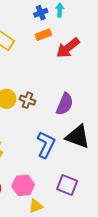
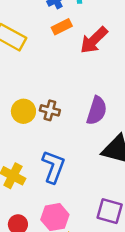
blue L-shape: (46, 145) -> (53, 167), moved

